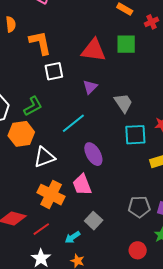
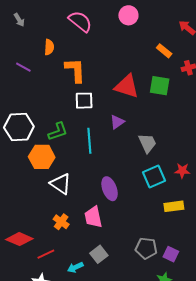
cyan line: (73, 123) -> (89, 141), moved, turned -65
cyan square: (135, 135) -> (154, 176), turned -30
white triangle: (44, 157) -> (61, 184), turned 45
orange cross: (51, 195) -> (61, 222), size x0.6

